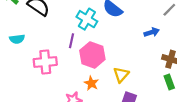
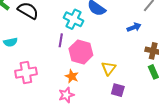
pink cross: (45, 62) -> (26, 73), moved
orange star: (91, 83) -> (72, 76), moved

